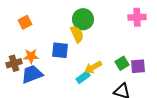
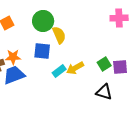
green circle: (83, 19) -> (43, 21), moved
cyan rectangle: (83, 77) -> (59, 71), moved

